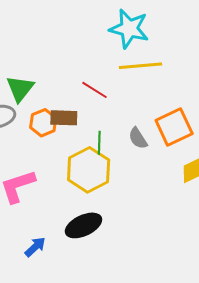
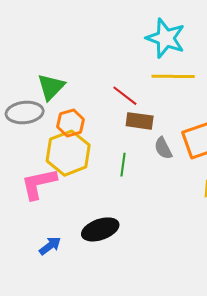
brown rectangle: (64, 118) -> (140, 121), moved
green line: (99, 143) -> (123, 165), moved
yellow hexagon: (89, 170) -> (68, 153), moved

